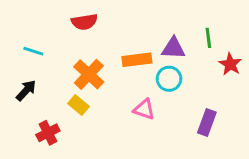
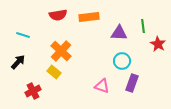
orange rectangle: (137, 60) -> (89, 17), moved
cyan circle: (169, 79) -> (122, 61), moved
pink triangle: (144, 109) -> (102, 86), moved
purple rectangle: (207, 123) -> (132, 83), moved

